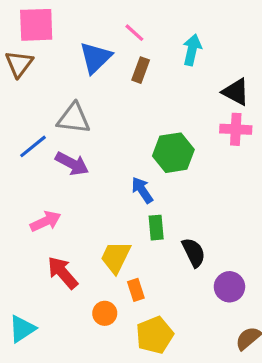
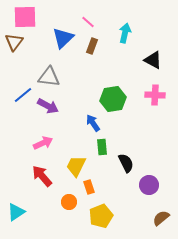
pink cross: (236, 129) -> (155, 95), moved
pink arrow: (45, 221) -> (43, 143), moved

